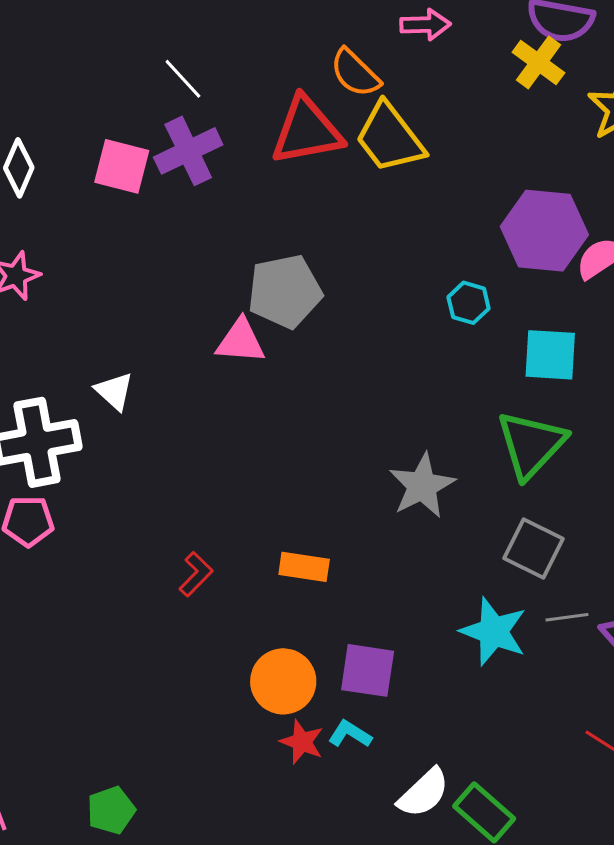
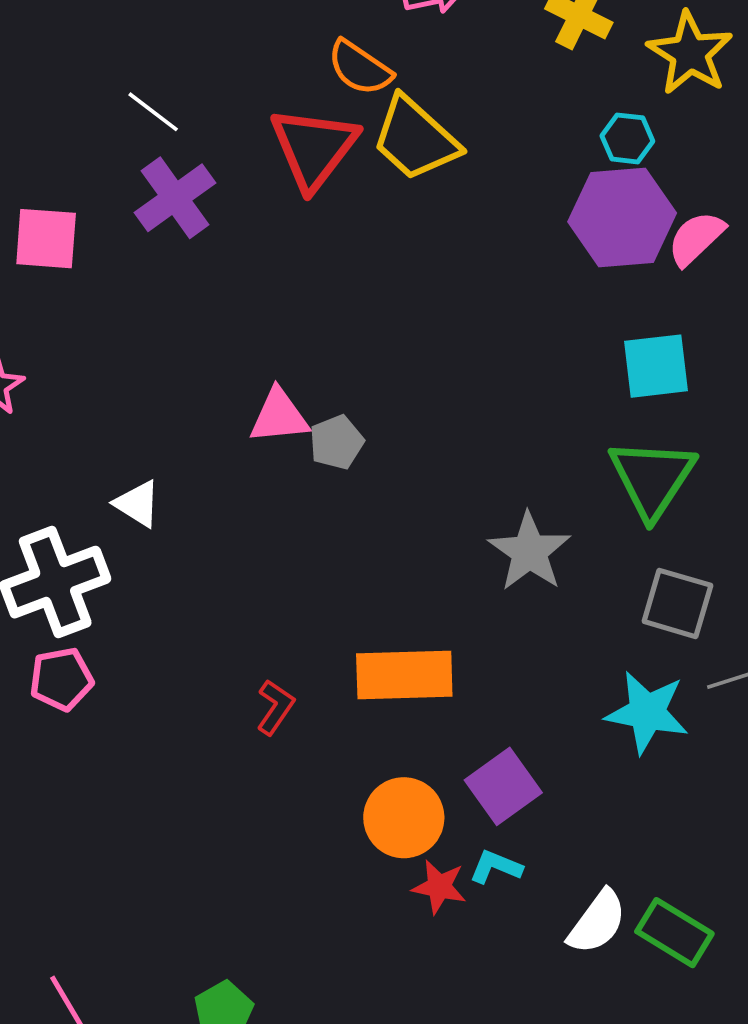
red triangle: (307, 131) -> (314, 148), turned -32
pink square: (122, 166) -> (46, 239), moved
gray pentagon: (285, 291) -> (336, 442), moved, size x0.6
cyan hexagon: (469, 303) -> (627, 138), moved
orange rectangle: (304, 567) -> (404, 675), size x1.6
purple square: (368, 670) -> (503, 786), turned -34

